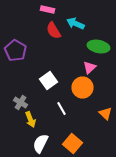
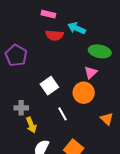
red semicircle: (54, 30) -> (54, 35), turned -54
gray cross: (20, 102) -> (21, 108), turned -32

